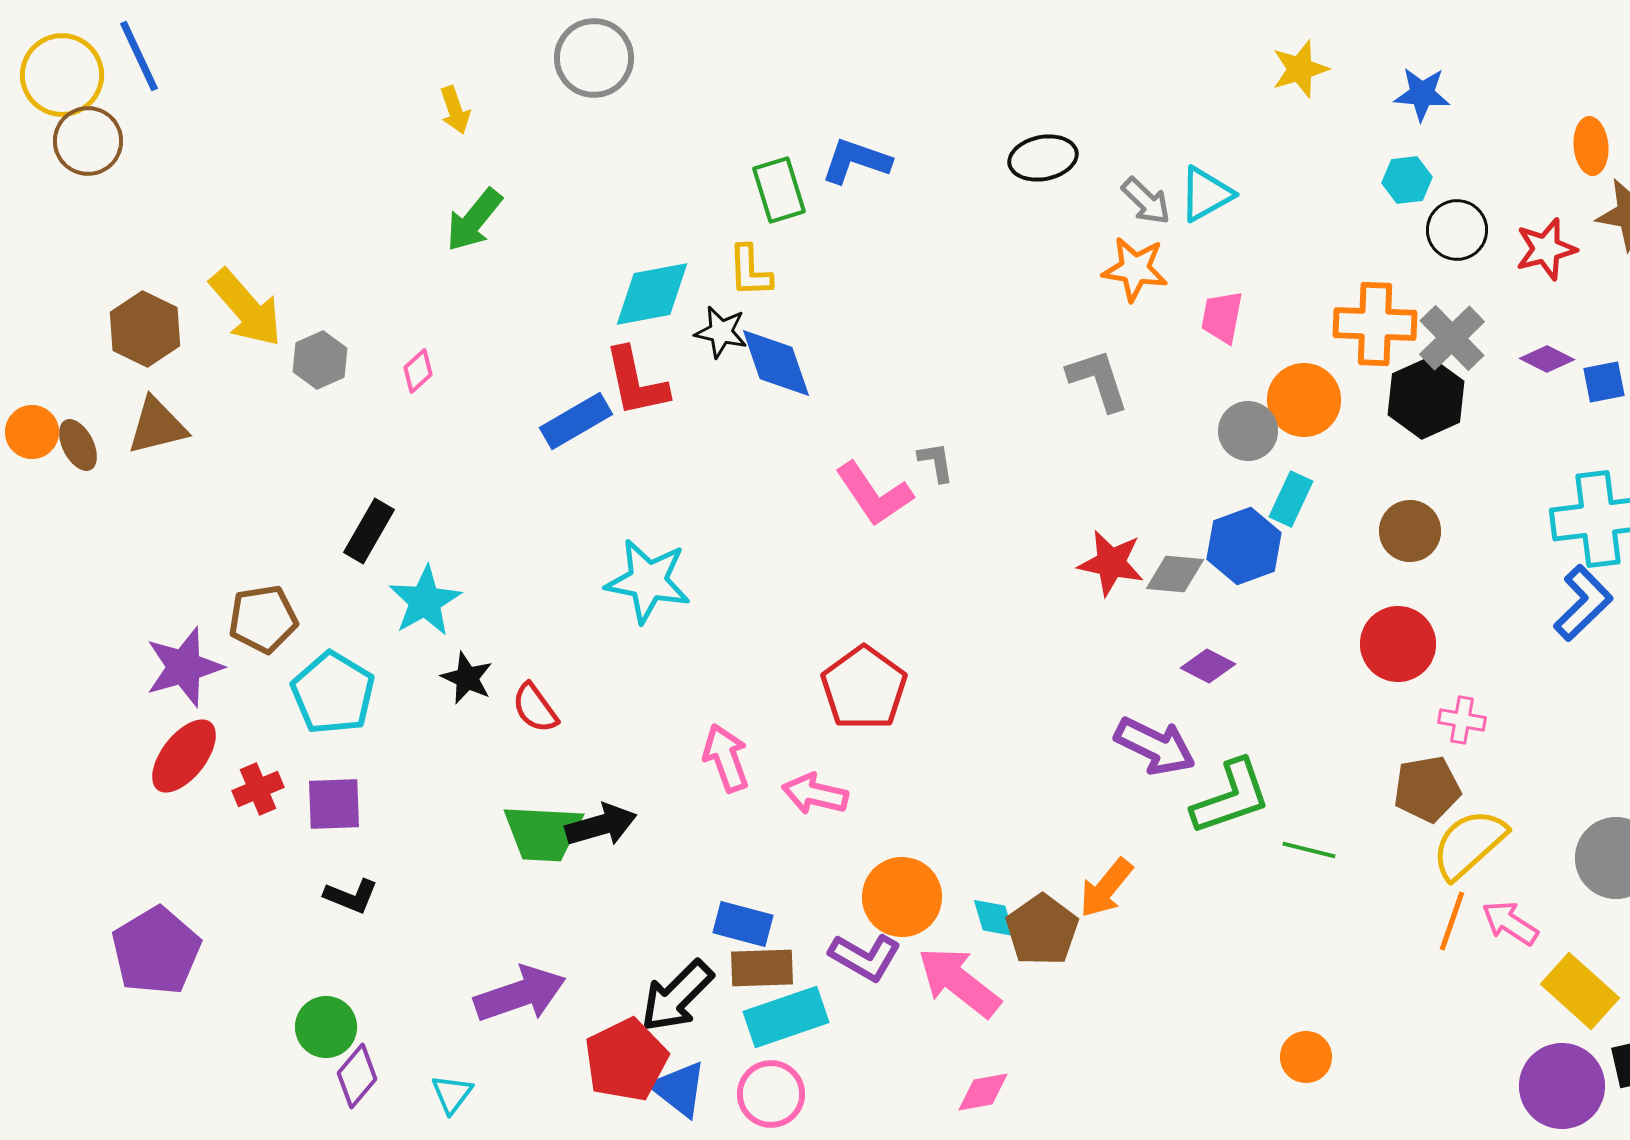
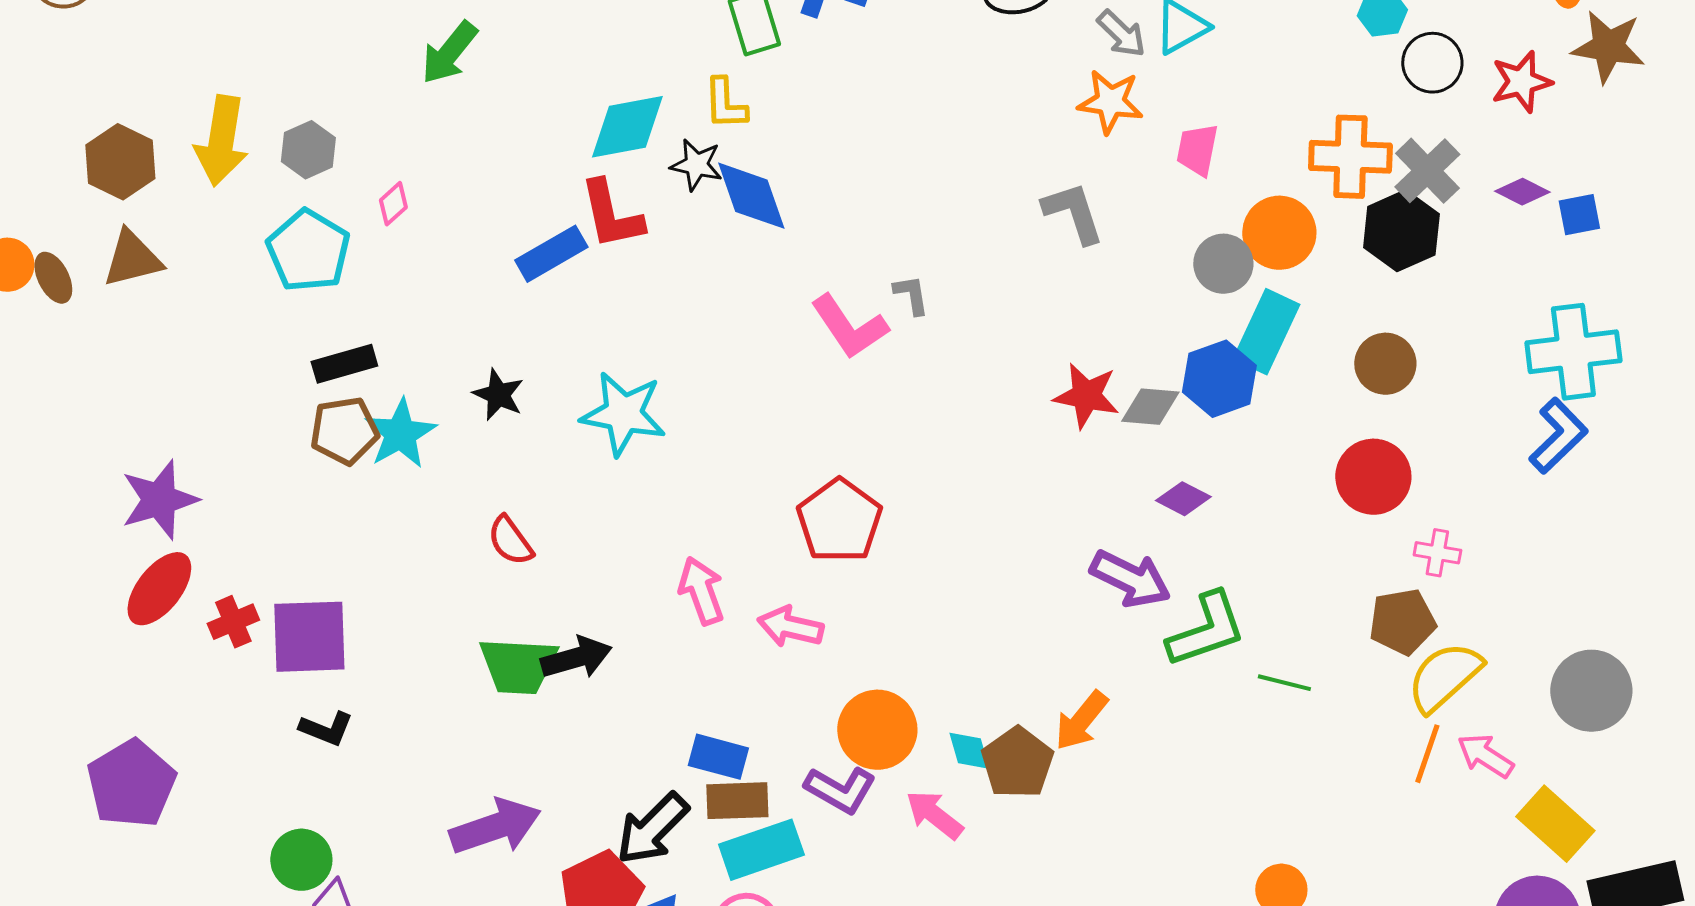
yellow arrow: (246, 308) -> (221, 141), turned 50
gray hexagon: (320, 360) -> (308, 150), moved
cyan rectangle: (1291, 499) -> (1266, 332), size x1.5
black rectangle: (369, 531) -> (344, 364), turned 44
brown pentagon: (263, 619) -> (344, 431), moved
black star: (467, 678) -> (498, 395), moved
cyan pentagon: (333, 693) -> (308, 251), moved
purple square: (334, 804) -> (309, 637), size x1.4
pink arrow: (959, 982) -> (934, 815), size x0.7

